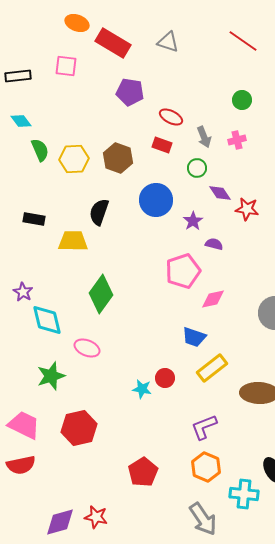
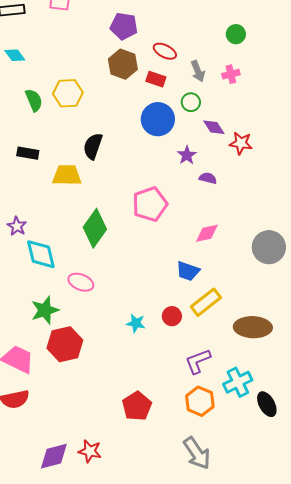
green semicircle: (40, 150) -> (34, 100), moved
brown hexagon: (118, 158) -> (123, 64), moved
blue circle: (156, 200) -> (158, 119), moved
pink pentagon: (183, 271) -> (150, 204), moved
red circle: (165, 378) -> (172, 316), moved
red hexagon: (79, 428) -> (65, 344), moved
cyan cross: (244, 494) -> (238, 382), moved, turned -32

